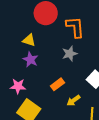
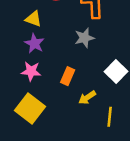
orange rectangle: (57, 84) -> (68, 76), turned -32
pink star: (18, 86) -> (31, 71), moved

